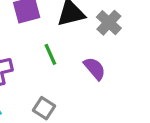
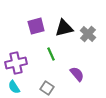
purple semicircle: (95, 69) -> (77, 74), moved

